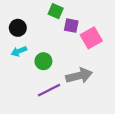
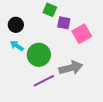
cyan arrow: (19, 51) -> (17, 46), turned 56
green circle: (43, 61) -> (39, 55), size x1.5

